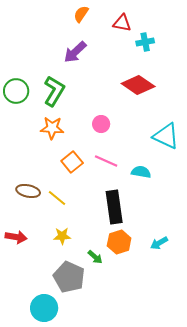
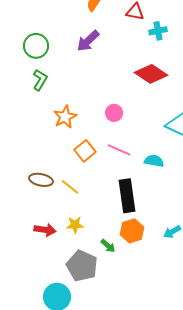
green circle: (16, 91) -> (36, 46), moved
green L-shape: (54, 91) -> (40, 80), moved, size x0.7
orange star: (52, 128) -> (65, 117), turned -30
red arrow: (16, 237) -> (45, 230), moved

